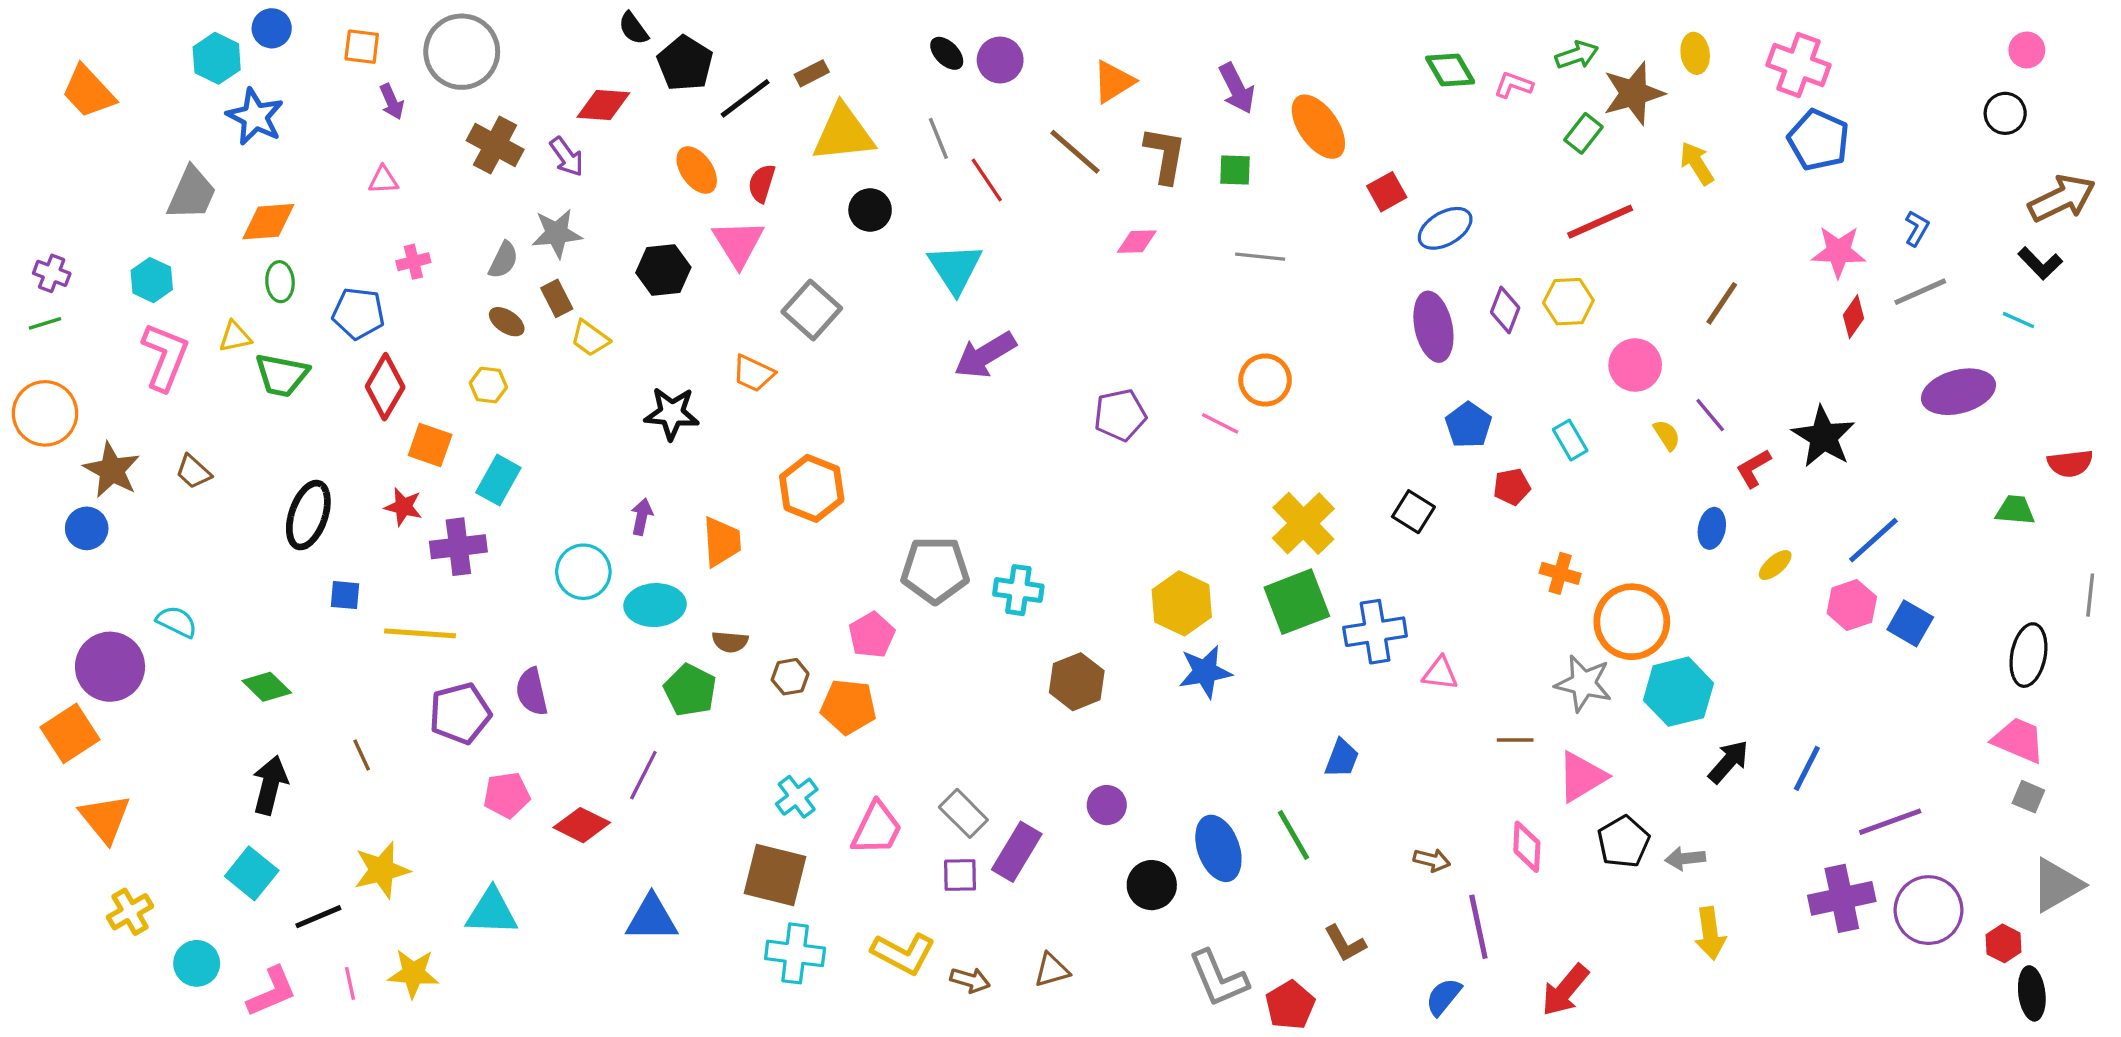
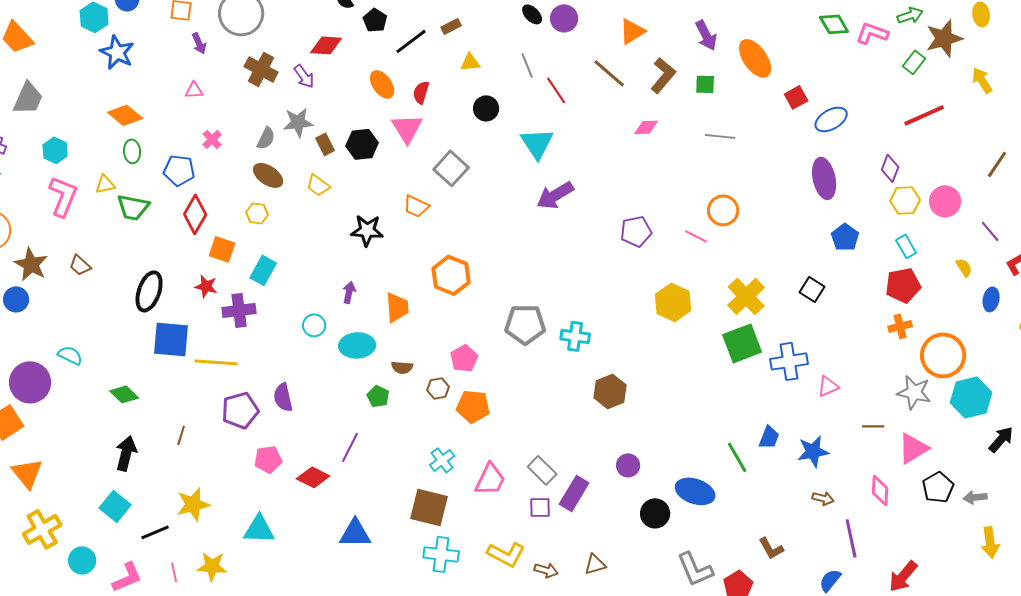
black pentagon: (685, 63) -> (375, 20), size x0.7
pink L-shape: (1513, 85) -> (872, 33), size x1.4
yellow triangle: (843, 133) -> (470, 62), size x0.5
brown L-shape: (1165, 155) -> (663, 75), turned 30
gray trapezoid: (192, 193) -> (28, 98), moved
orange diamond: (268, 222) -> (125, 115), turned 44
pink cross: (413, 262) -> (212, 139), turned -30
brown rectangle: (557, 298) -> (325, 144), moved
yellow hexagon: (1568, 302) -> (905, 200), moved
purple diamond: (1505, 310) -> (890, 168), moved
brown ellipse: (507, 322) -> (268, 175), size x1.4
yellow semicircle: (1667, 435) -> (964, 267), moved
red pentagon: (1512, 487) -> (903, 285), moved, size x1.6
cyan circle: (583, 572) -> (314, 325), size x0.7
orange cross: (1560, 573) -> (900, 326), turned -30
blue square: (345, 595) -> (171, 339), size x2.0
yellow hexagon: (1182, 603) -> (673, 302), moved
pink pentagon: (872, 635) -> (464, 358), moved
blue star: (1205, 672) -> (813, 451), moved
pink triangle: (1440, 673) -> (828, 386), turned -30
green pentagon: (690, 690) -> (378, 396), size x0.7
brown line: (362, 755) -> (181, 435), turned 42
green line: (1293, 835) -> (737, 457), moved
blue ellipse: (1218, 848) -> (695, 491), turned -51
yellow cross: (130, 912) -> (42, 529), size x1.4

